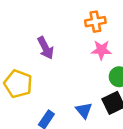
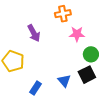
orange cross: (95, 22) -> (63, 14), moved

